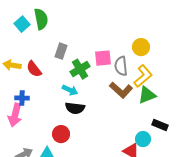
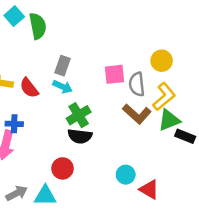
cyan square: (22, 24) -> (14, 16), moved
green cross: (80, 69) -> (79, 115), moved
cyan arrow: (70, 90) -> (63, 87), moved
black rectangle: (160, 125) -> (185, 136), moved
cyan circle: (143, 139) -> (126, 175), moved

